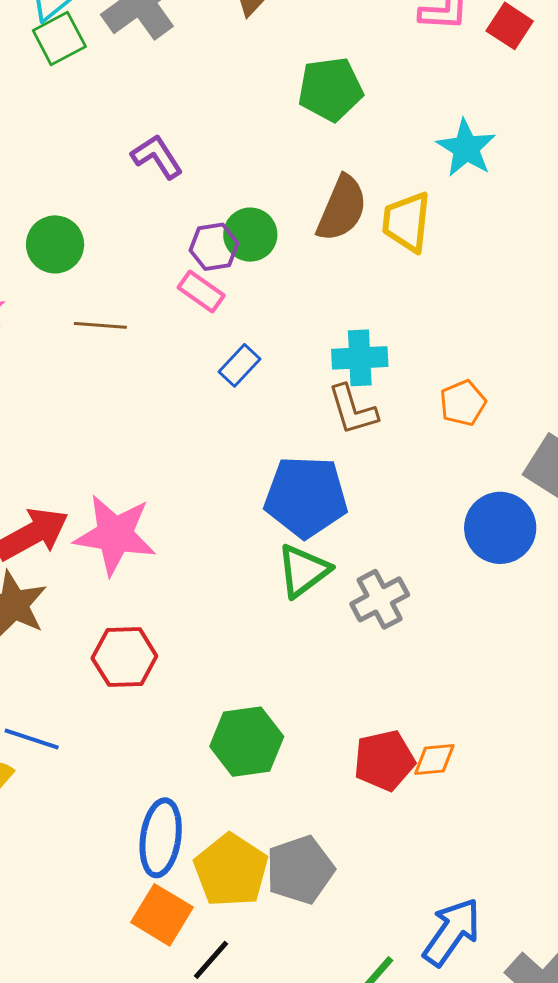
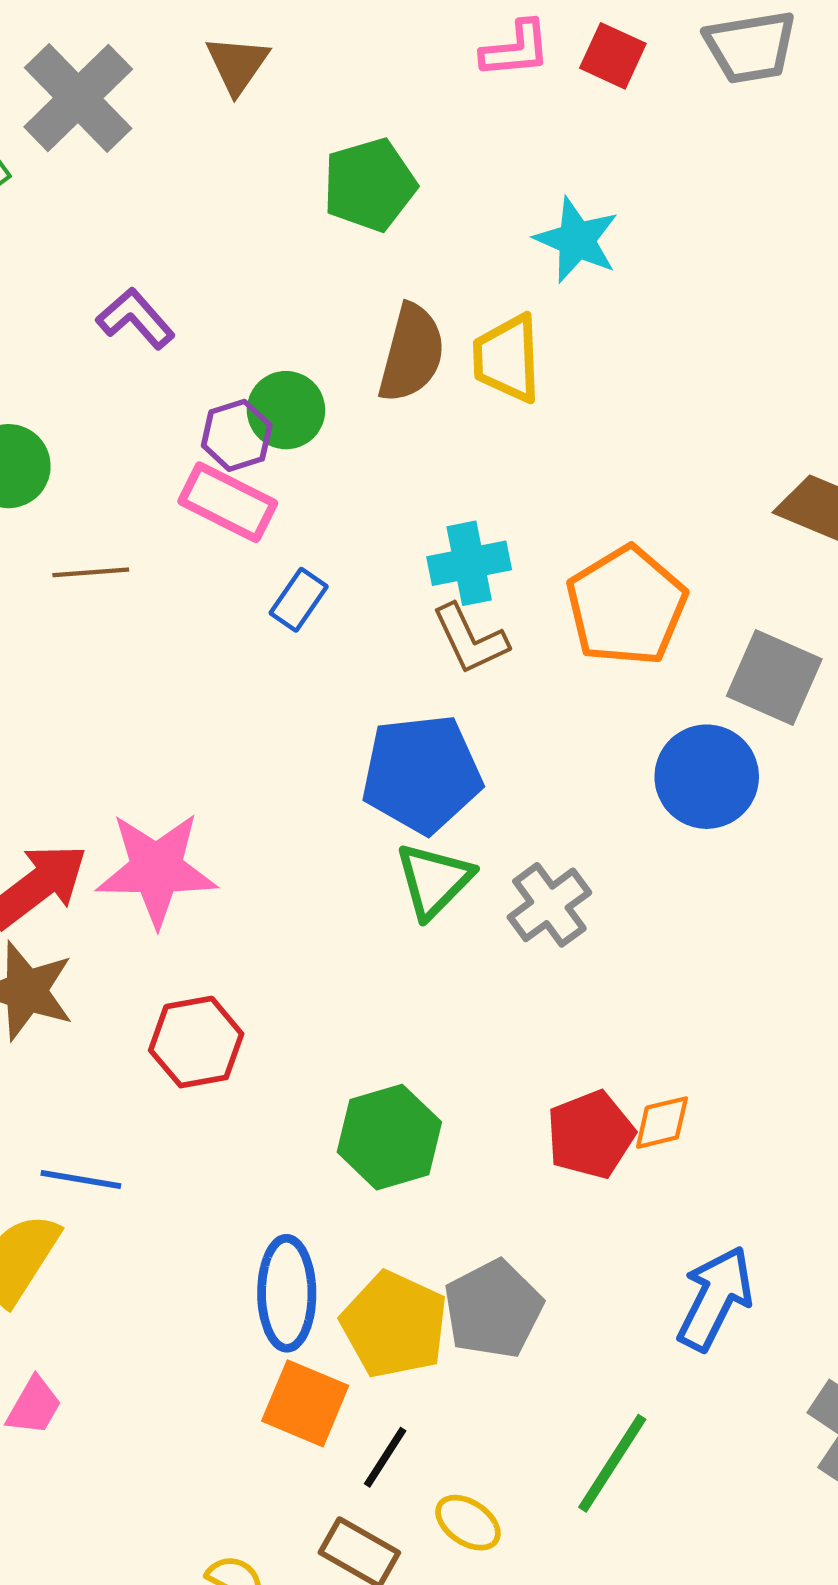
pink rectangle: (201, 292) -> (228, 502), size x1.4
orange pentagon: (463, 403) -> (626, 606), size x1.8
blue arrow: (452, 932) -> (715, 1298), moved

